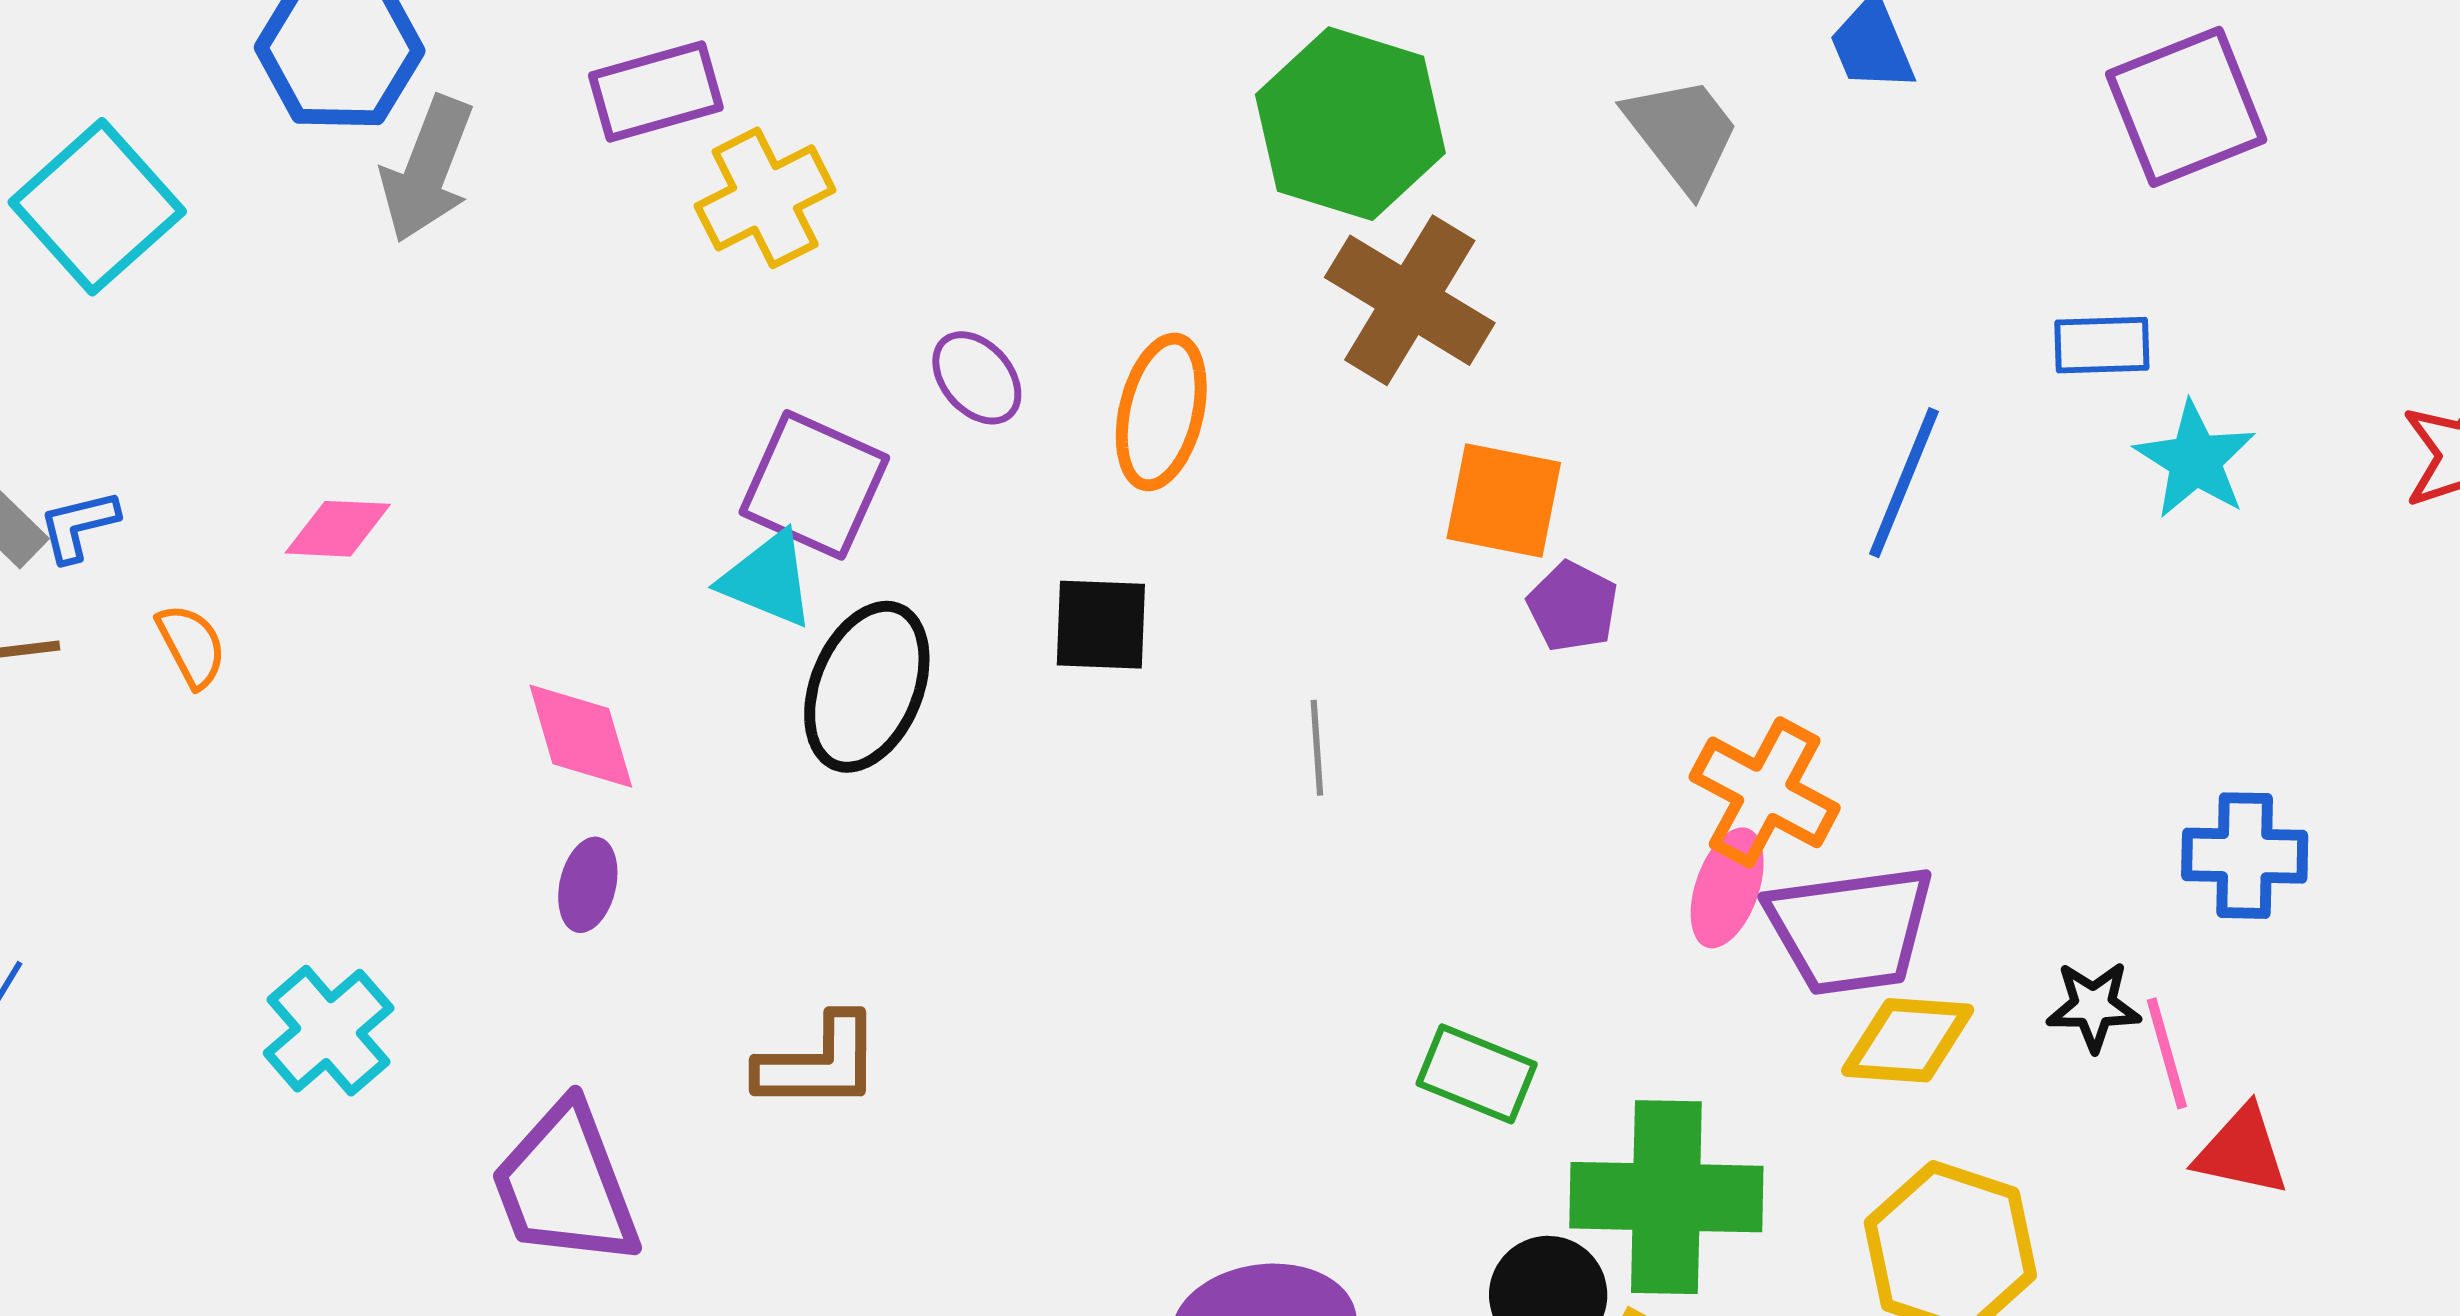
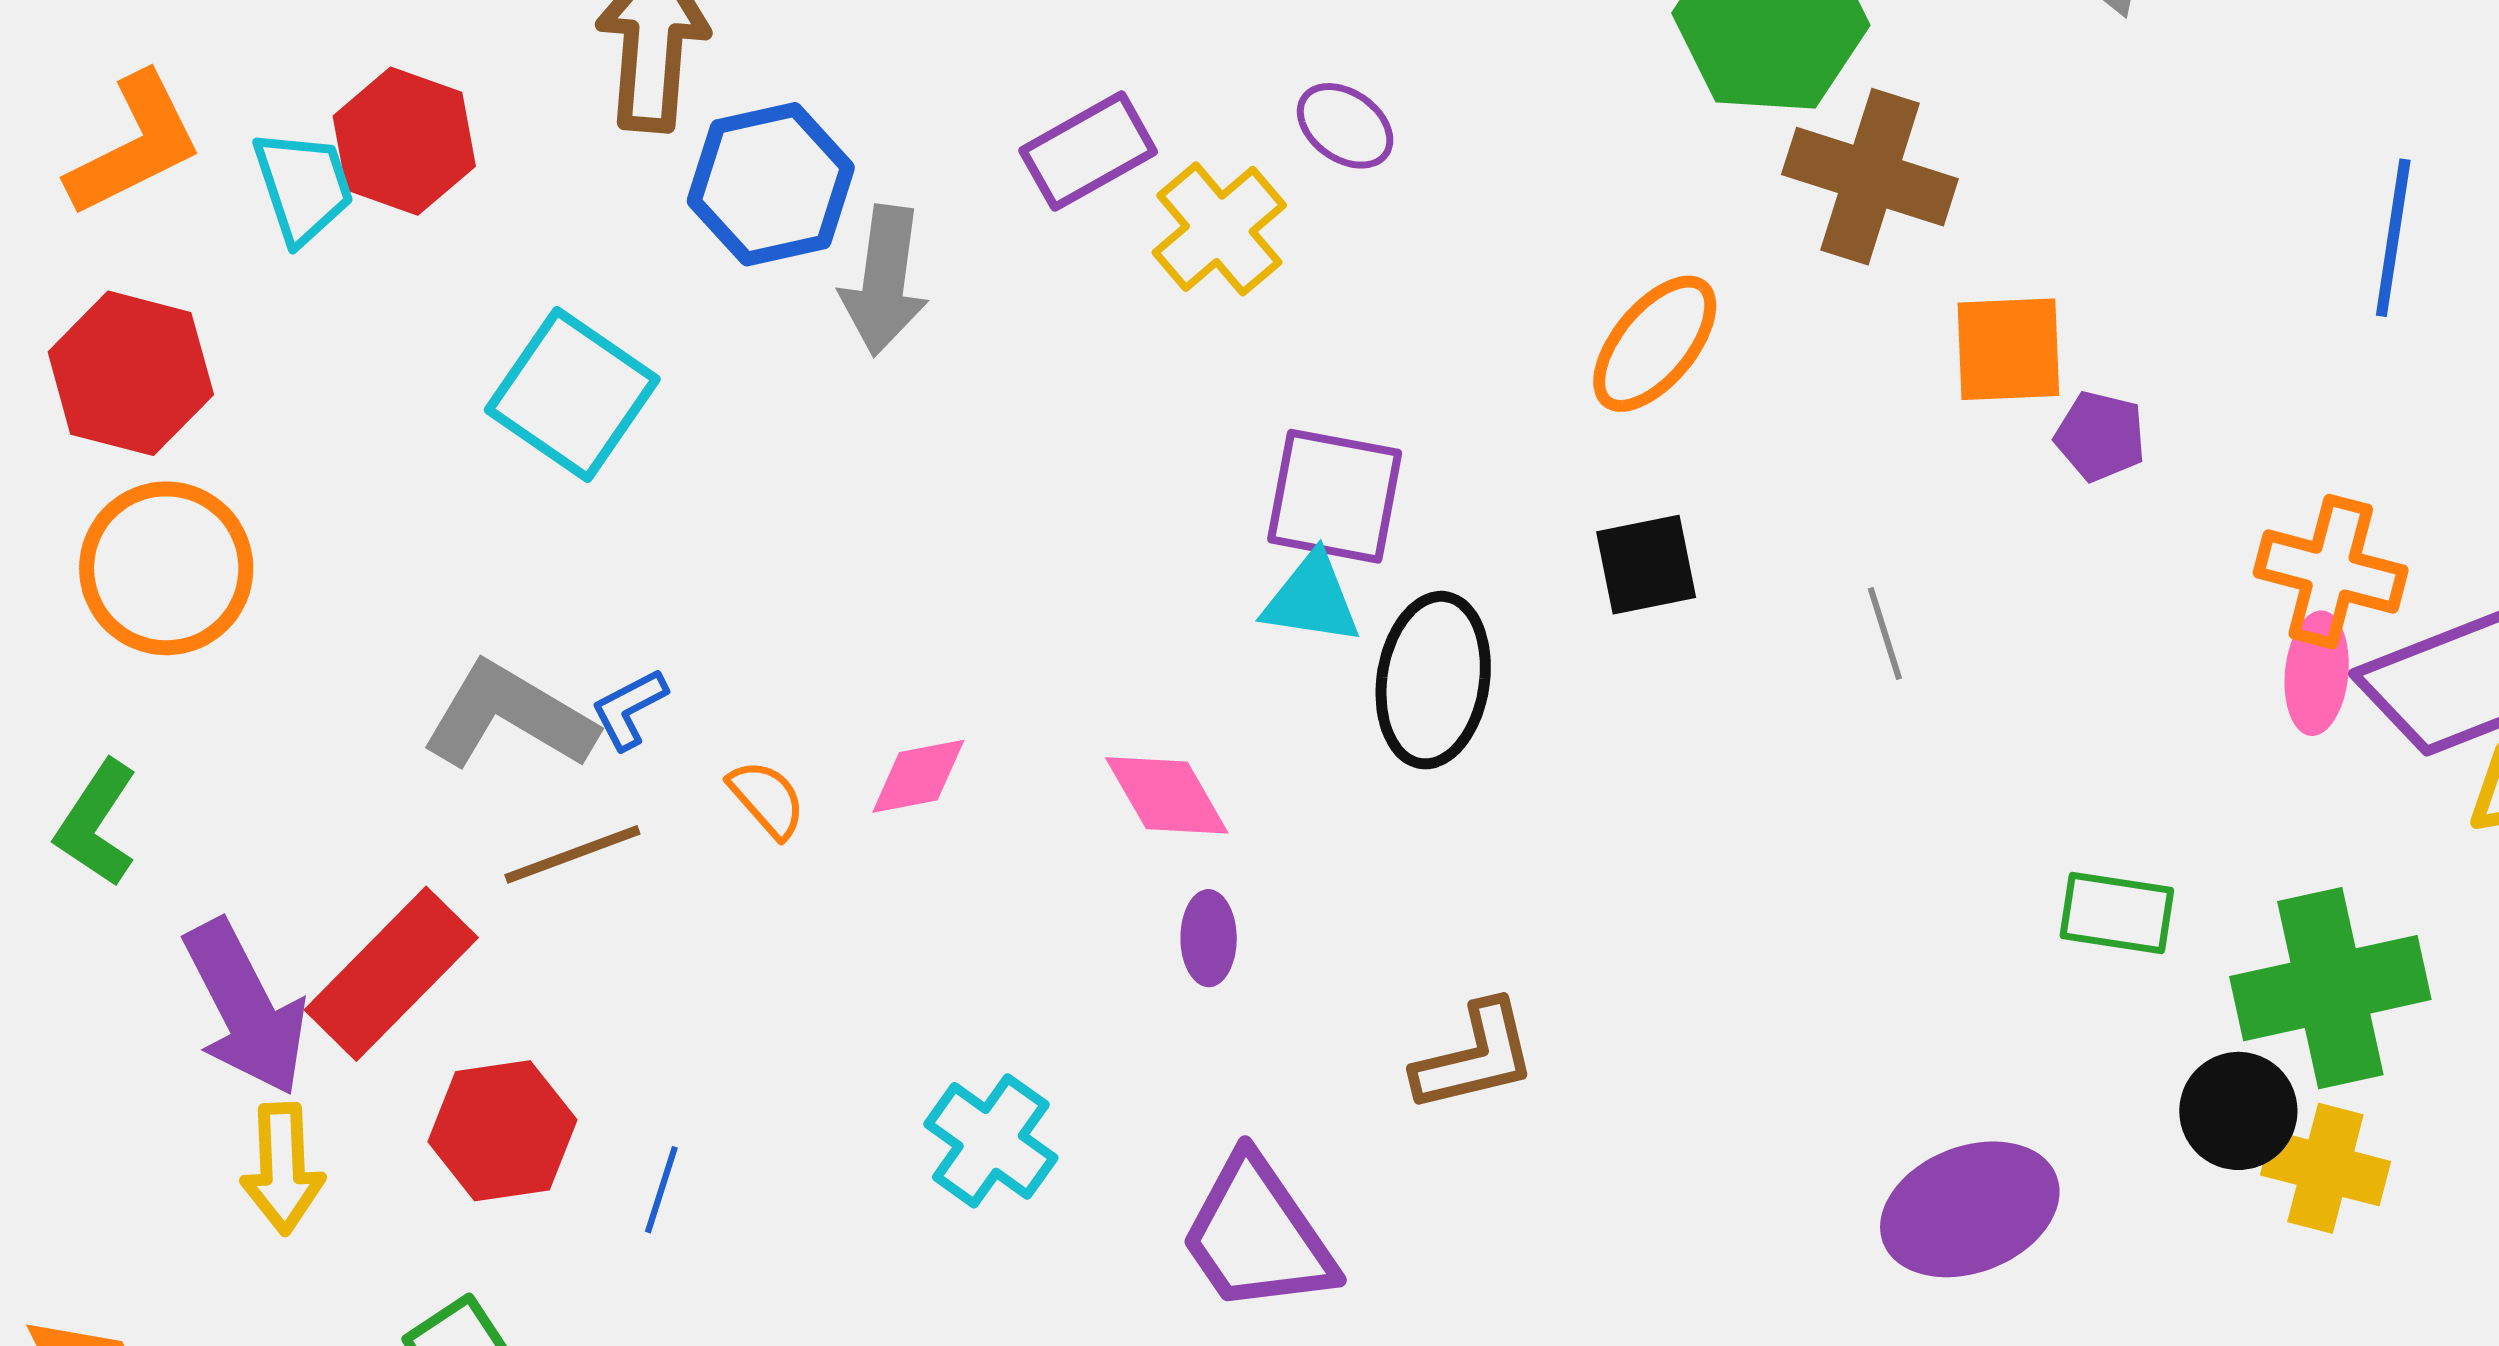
purple ellipse: (977, 378) -> (1345, 126), moved
orange ellipse: (1161, 412) -> (1655, 344), turned 40
pink diamond: (338, 529) -> (918, 776), moved

